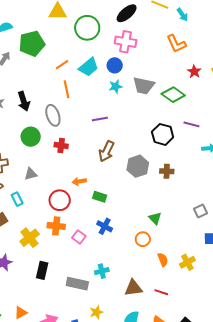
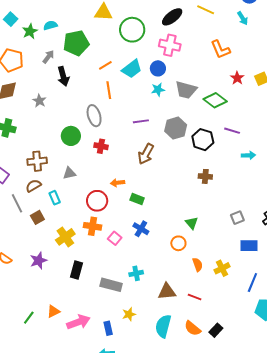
cyan arrow: (182, 15) -> (243, 18), moved
black arrow: (24, 101) -> (63, 76), moved
gray hexagon: (138, 166) -> (176, 128), moved

